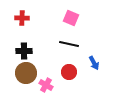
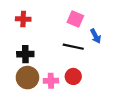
blue arrow: (94, 63) -> (96, 36), moved
pink cross: (46, 85) -> (51, 81), moved, turned -32

